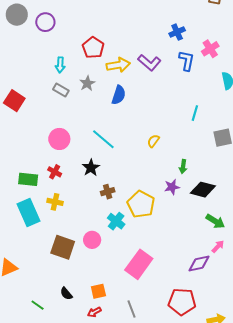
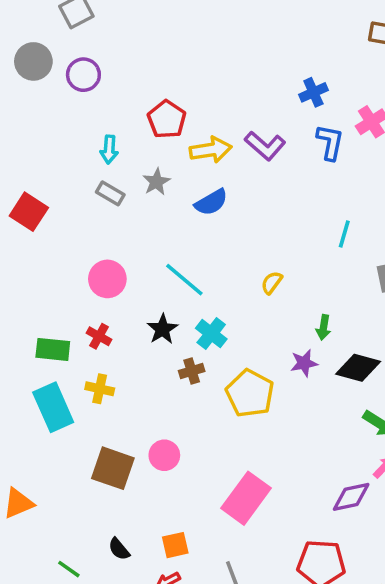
blue semicircle: (119, 95) -> (211, 202), turned 42
cyan cross: (116, 221) -> (211, 334), moved

